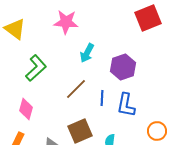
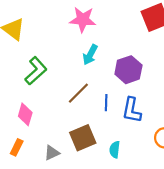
pink star: (66, 22) -> (83, 20), moved

